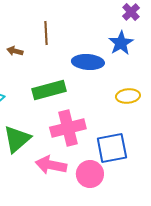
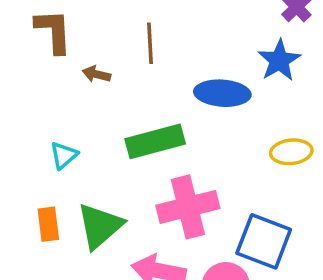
blue square: (112, 148) -> (264, 241), turned 32

